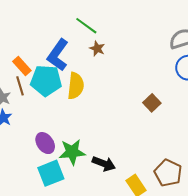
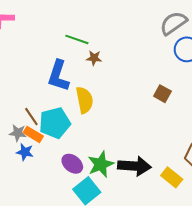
orange rectangle: (22, 66) -> (33, 134), moved
cyan pentagon: (46, 81) -> (55, 123), moved
black arrow: (104, 164) -> (134, 166), size x1.4

